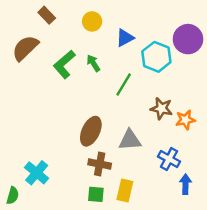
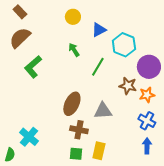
brown rectangle: (47, 15) -> (20, 12), moved
purple circle: (188, 39) -> (149, 67), moved
green L-shape: (64, 64) -> (33, 67), moved
blue cross: (169, 159) -> (147, 121), moved

